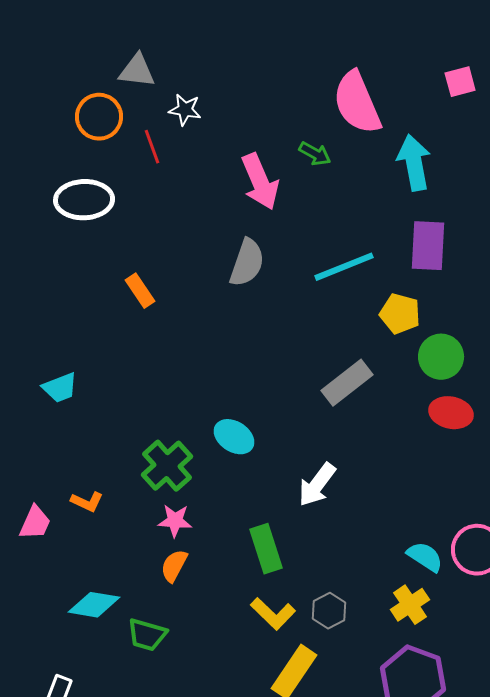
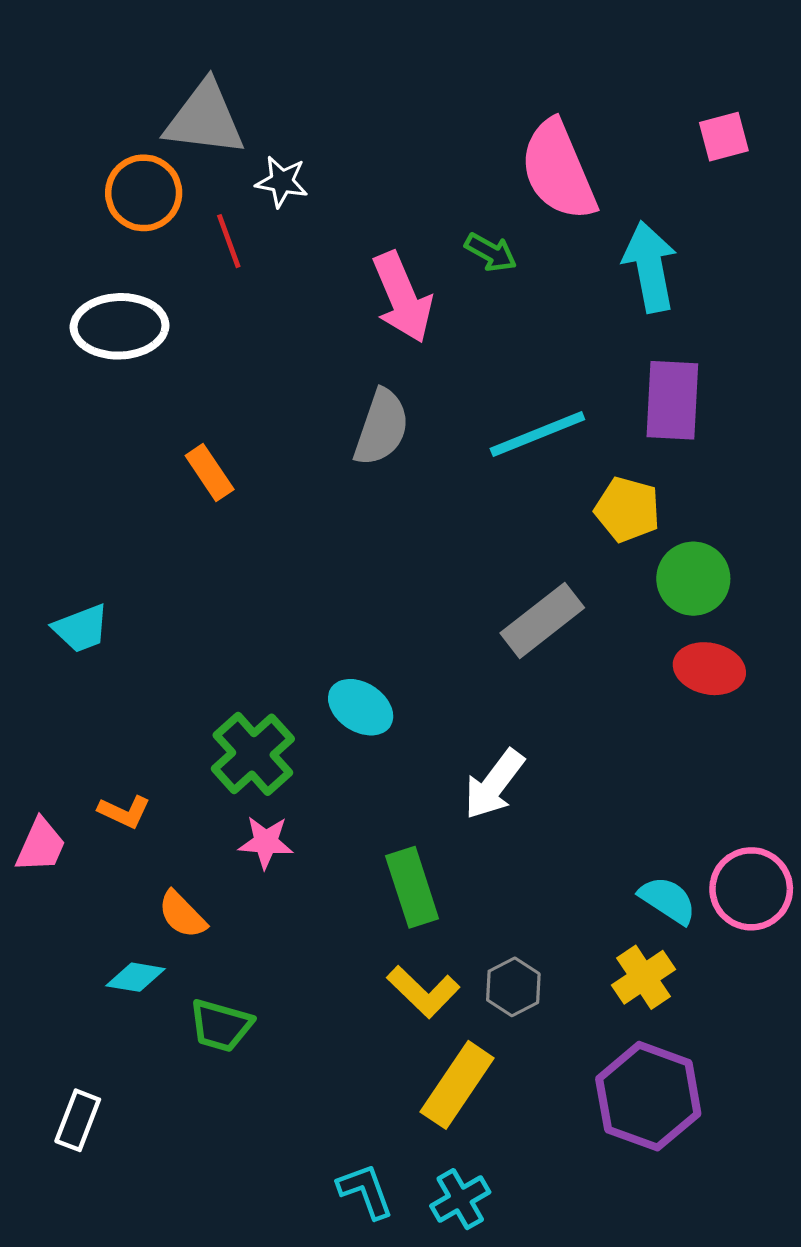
gray triangle: (137, 71) -> (205, 119), size x1.4
orange semicircle: (174, 566) -> (182, 915), moved, turned -72
cyan diamond: (94, 605) -> (136, 977), size x0.7

